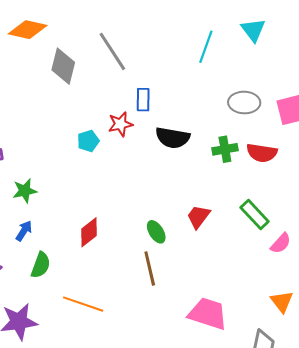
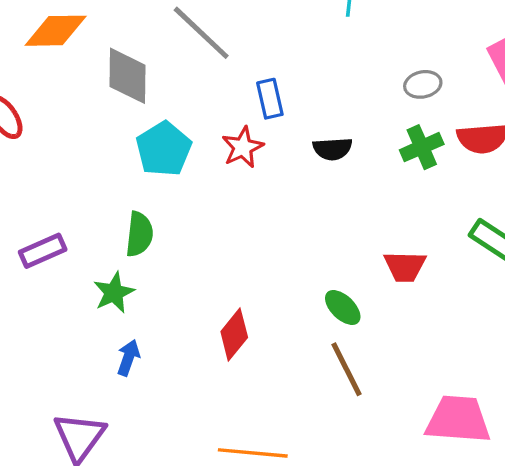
gray ellipse: (244, 103) -> (423, 84), moved, size x0.7
black semicircle: (173, 138) -> (332, 149), size x0.7
cyan pentagon: (88, 141) -> (164, 149), moved, size x1.5
red trapezoid: (198, 217) -> (405, 266), turned -112
green semicircle: (41, 265) -> (139, 234), moved

